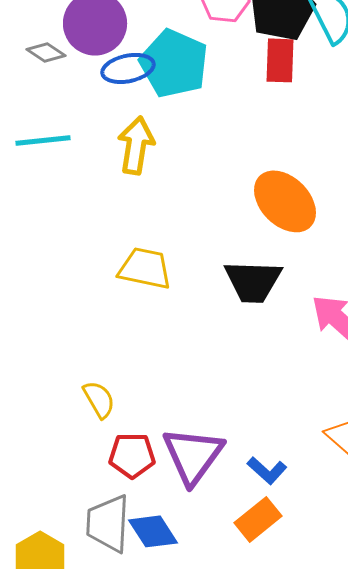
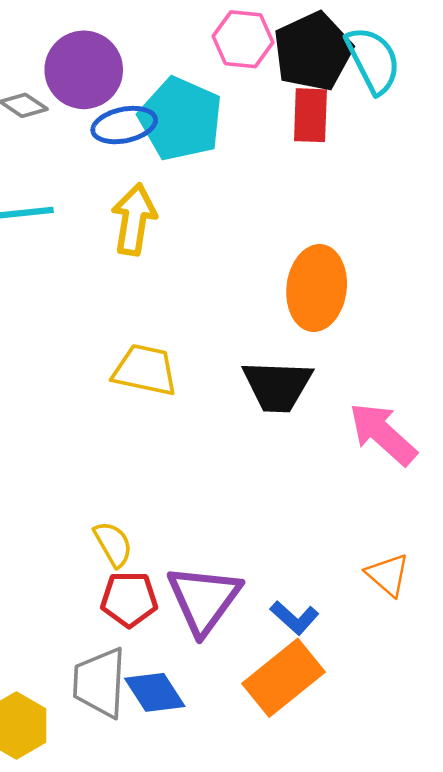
orange ellipse: (285, 201) -> (317, 288), turned 52
yellow semicircle: (99, 399) -> (113, 544), moved
orange rectangle: (258, 519) -> (283, 678), size x1.4

